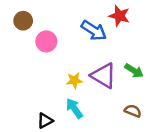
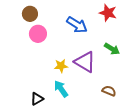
red star: (119, 16) -> (108, 13), moved
brown circle: (23, 21) -> (30, 14), moved
green arrow: (134, 71) -> (112, 49), moved

